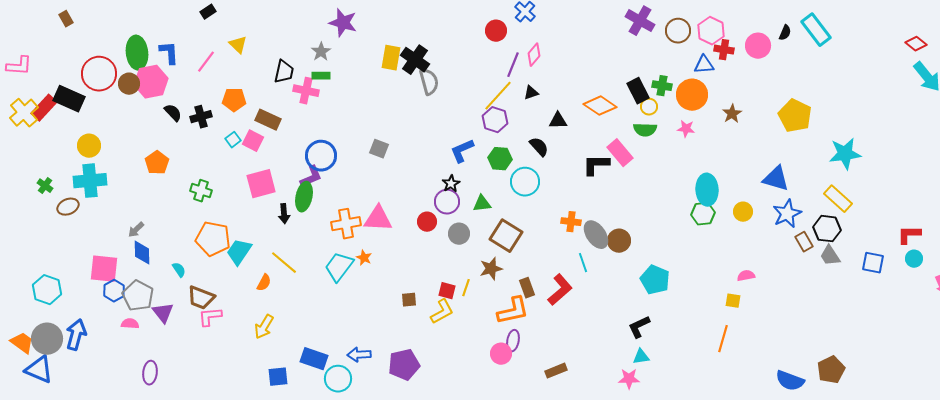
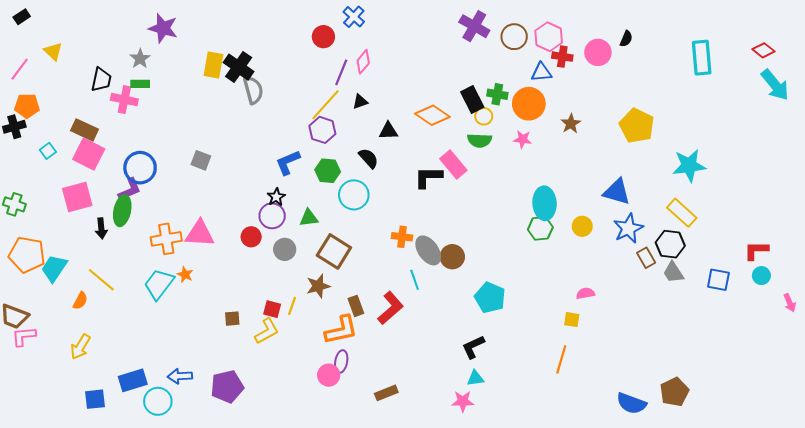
cyan rectangle: (816, 30) -> (702, 58), moved, turned 32
orange pentagon: (234, 100) -> (27, 106), moved
pink square: (253, 141) -> (89, 154), moved, size x1.4
blue rectangle: (314, 359) -> (133, 380), turned -36

